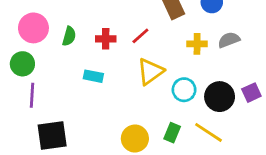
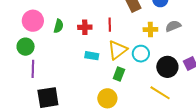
red line: (140, 36) -> (110, 25), turned -48
cyan rectangle: (93, 76) -> (92, 56), moved
cyan circle: (184, 90) -> (141, 54), moved
green rectangle: (172, 133) -> (119, 74), moved

